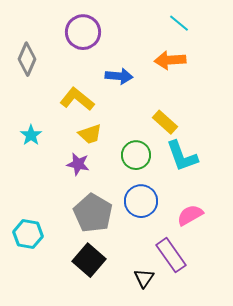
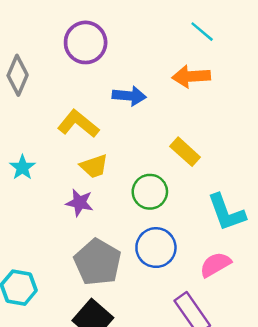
cyan L-shape: (182, 156) -> (226, 212), moved

